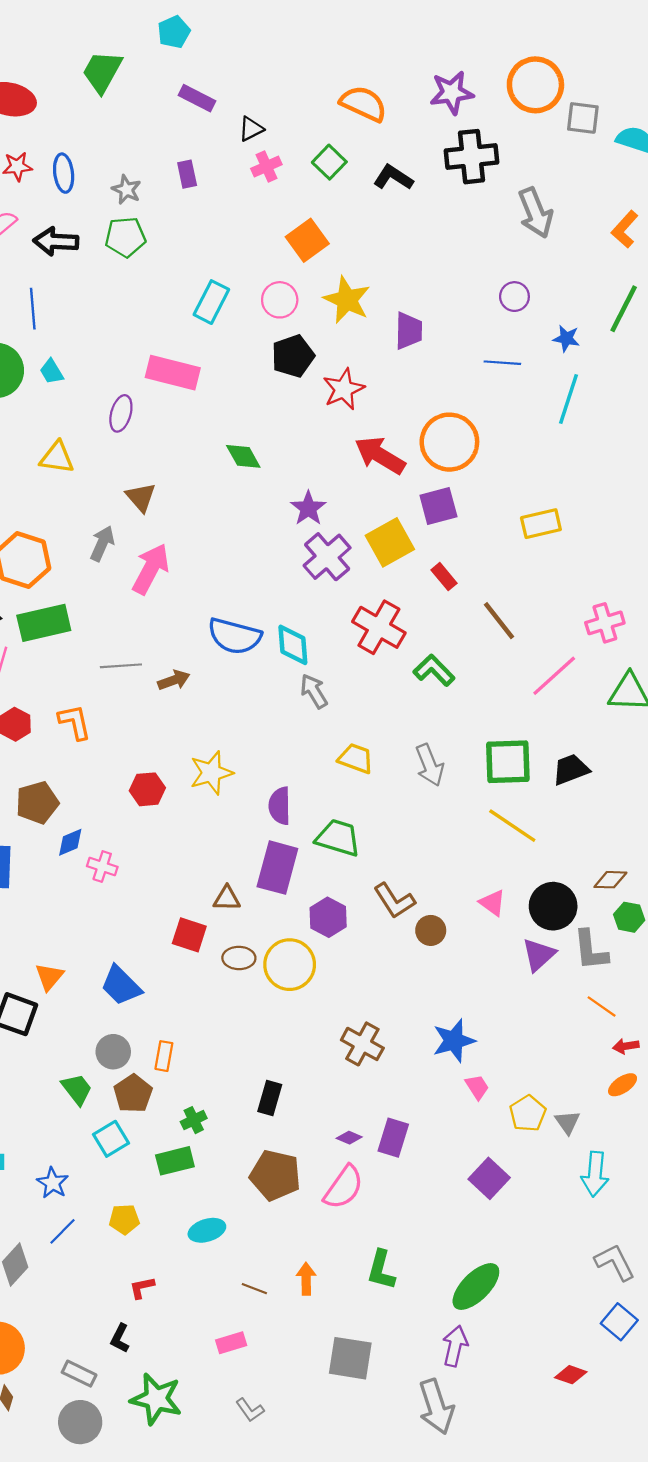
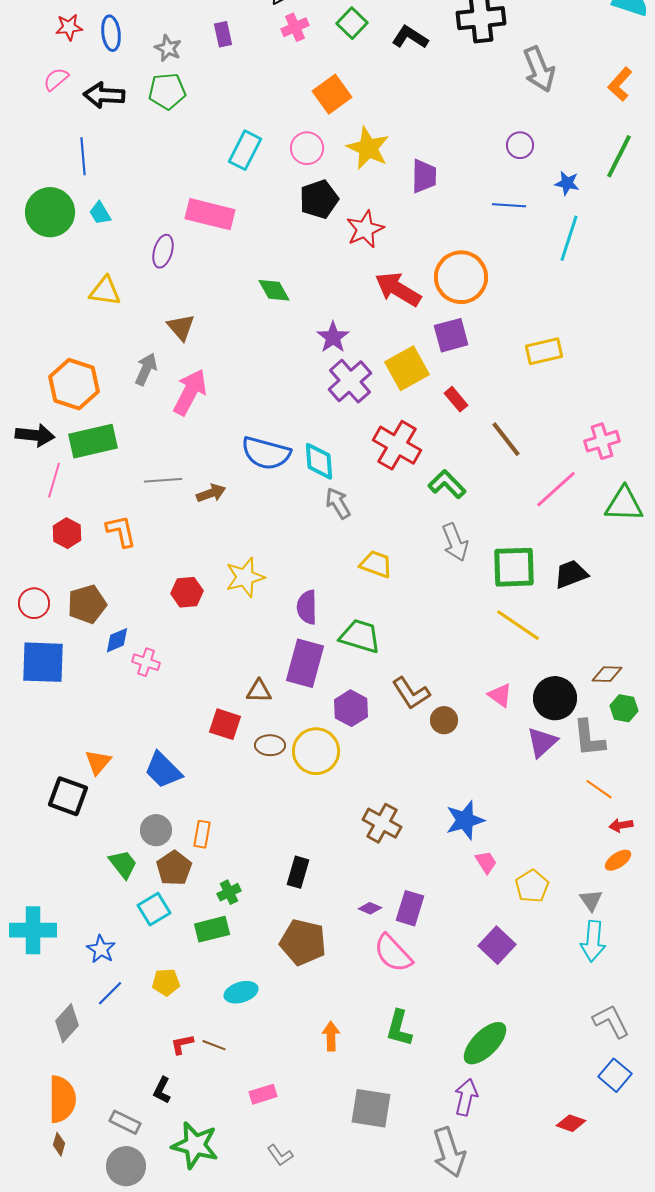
gray arrow: (430, 765) -> (455, 542), moved
gray triangle: (567, 1122) -> (591, 900), moved
pink semicircle: (344, 1187) -> (393, 953), moved, turned 102
brown line: (254, 1289) -> (214, 1045), moved

